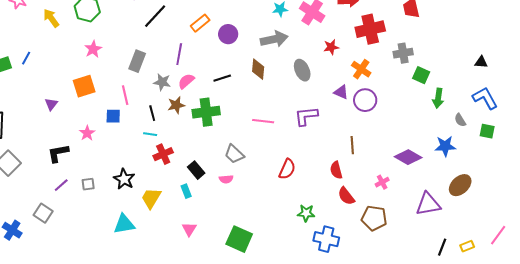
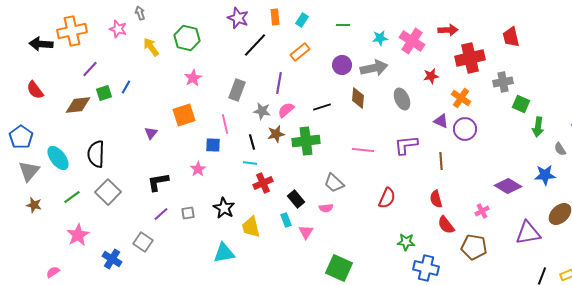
purple circle: (228, 34) -> (342, 65), moved
pink star: (87, 133) -> (198, 169), moved
brown line: (352, 145) -> (441, 161), moved
yellow trapezoid: (151, 198) -> (251, 227), turned -45
pink triangle: (189, 229) -> (306, 232), moved

